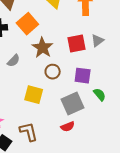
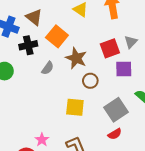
gray semicircle: (14, 61) -> (48, 68), moved
purple square: (83, 76) -> (124, 69), moved

